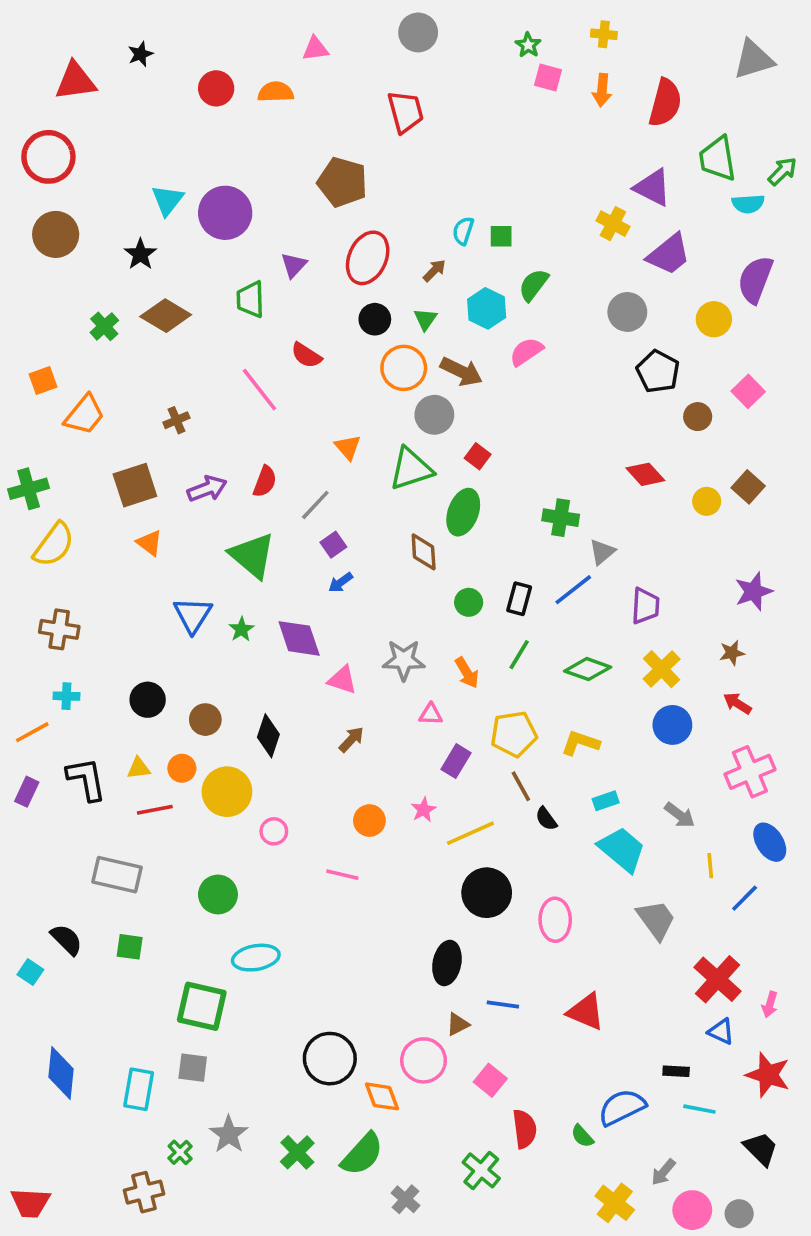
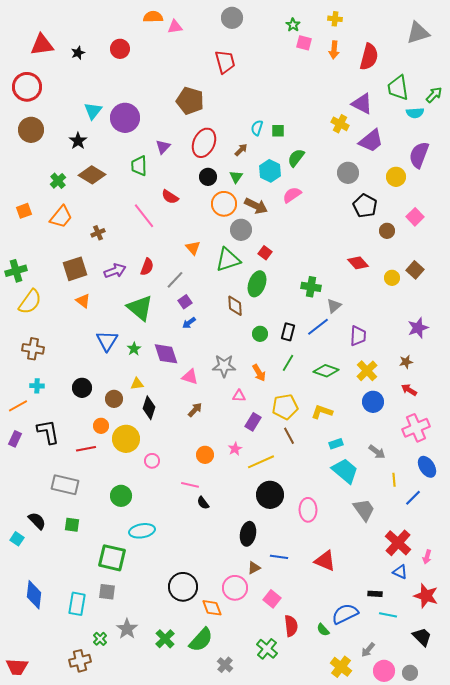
black star: (140, 54) -> (78, 53), moved
orange semicircle: (276, 92) -> (153, 17), moved
orange trapezoid: (84, 415) -> (61, 217), moved
yellow triangle: (139, 768) -> (137, 384), moved
black semicircle: (546, 819) -> (203, 503), moved

